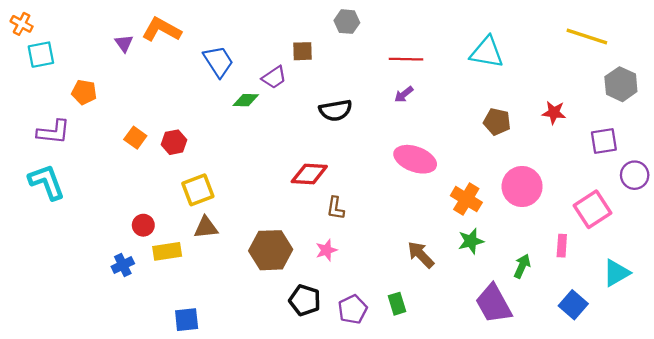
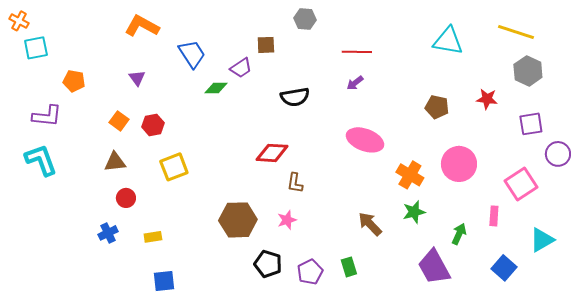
purple triangle: (124, 43) -> (137, 78), moved
cyan triangle: (487, 52) -> (448, 41), moved
gray hexagon: (621, 84) -> (528, 71), moved
brown triangle: (206, 227) -> (115, 162), moved
yellow rectangle: (167, 251) -> (153, 237), moved, size x0.7

